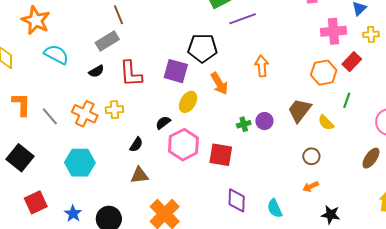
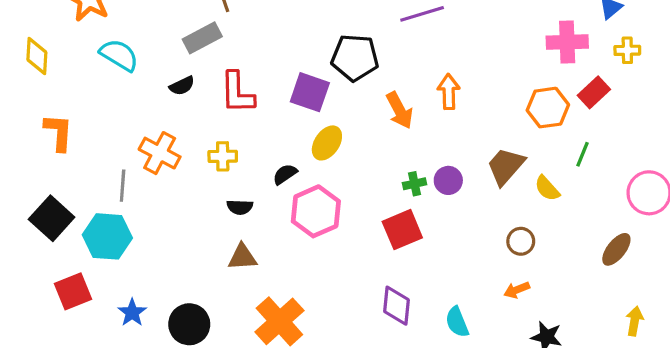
orange arrow: (219, 84) -> (400, 110), moved
yellow cross: (114, 110) -> (223, 156), moved
gray line: (50, 116) -> (123, 186), moved, turned 42
black semicircle: (136, 145) -> (240, 207), turned 56
red square: (221, 155) -> (402, 230), moved, turned -35
cyan hexagon: (80, 163) -> (107, 236), moved

